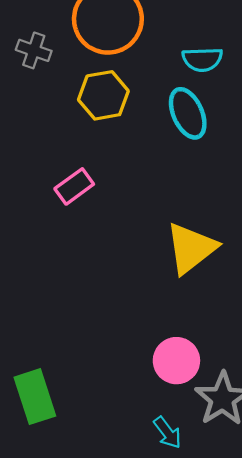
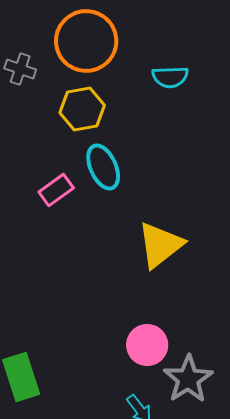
cyan ellipse: (188, 113) -> (103, 167), moved

